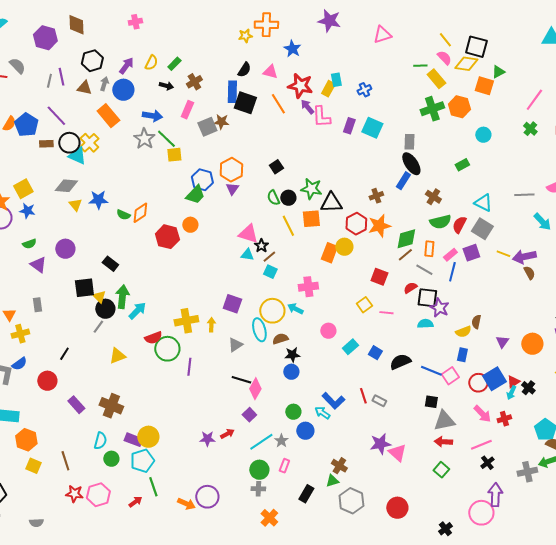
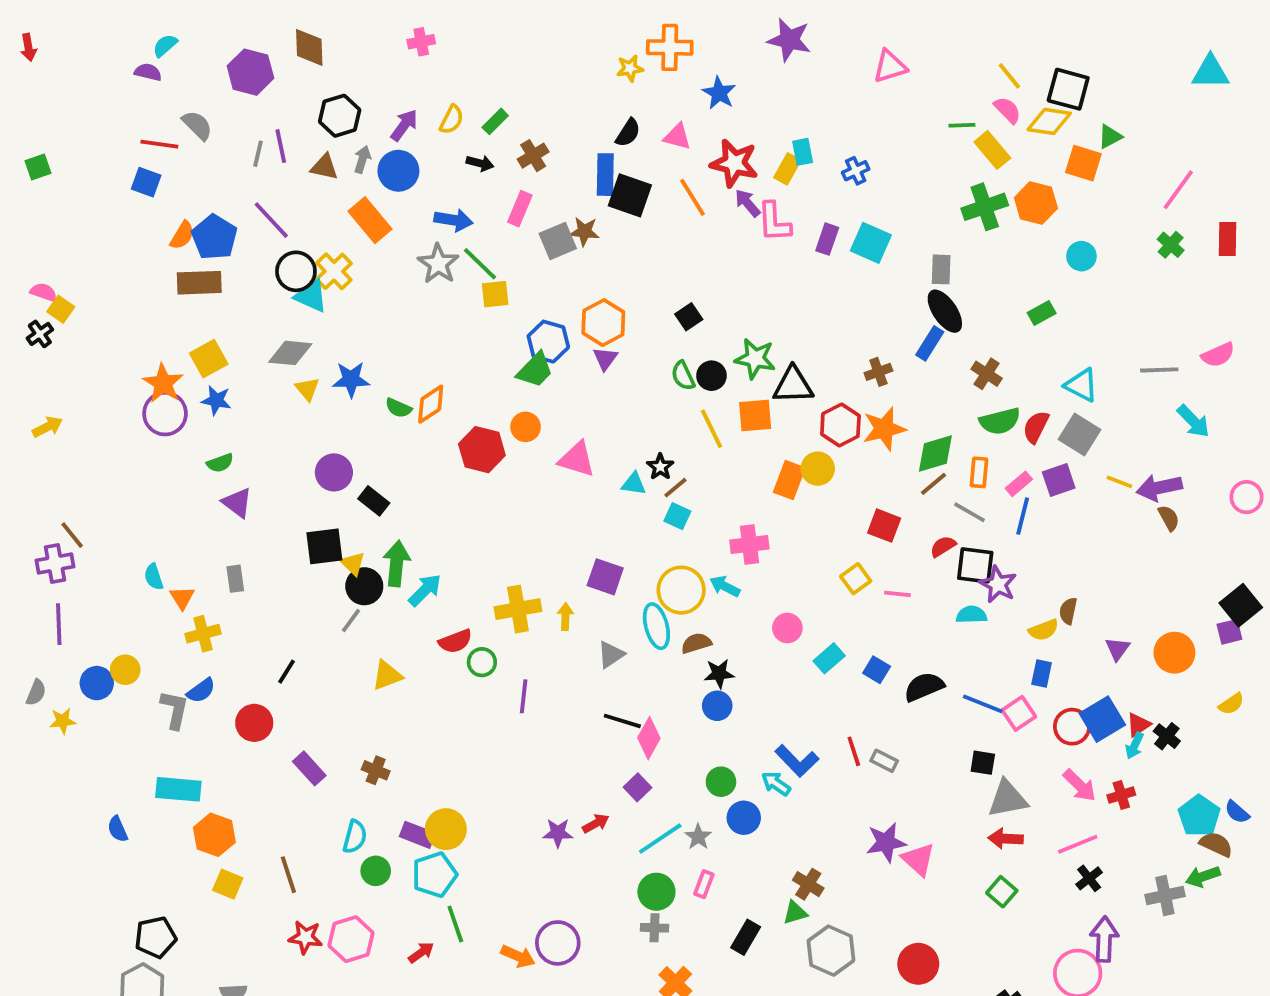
brown rectangle: (46, 144) -> (199, 283), moved, size x1.6
pink triangle: (248, 234) -> (577, 459), moved
purple circle: (65, 249) -> (334, 472), moved
green circle: (167, 349) -> (482, 662), size x0.6
brown cross: (111, 406) -> (376, 770), size x0.6

